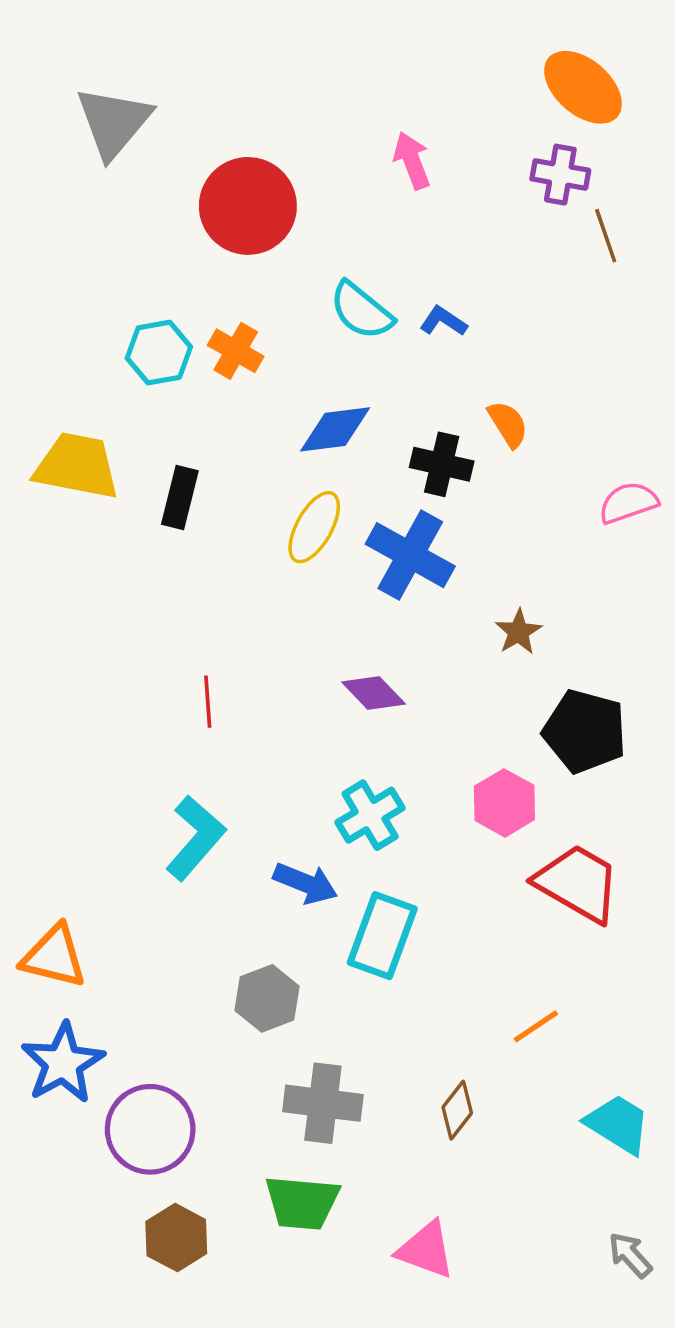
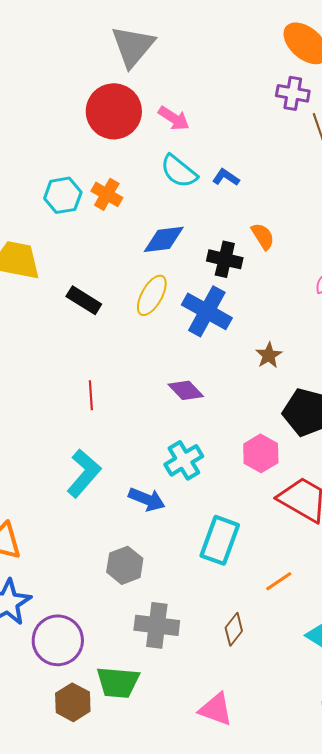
gray triangle: (113, 122) -> (133, 46), moved
pink arrow: (412, 161) -> (174, 118), moved, turned 144
black rectangle: (180, 497) -> (84, 300), moved, turned -72
cyan rectangle: (382, 936) -> (220, 540), moved
green trapezoid: (302, 1203) -> (118, 682), moved

